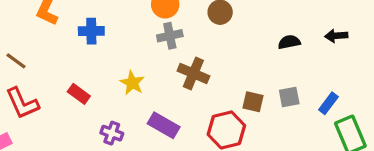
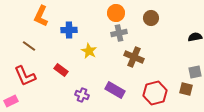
brown line: (16, 61) -> (29, 46), moved
yellow star: (132, 83) -> (89, 51), moved
brown square: (253, 102) -> (186, 89), moved

